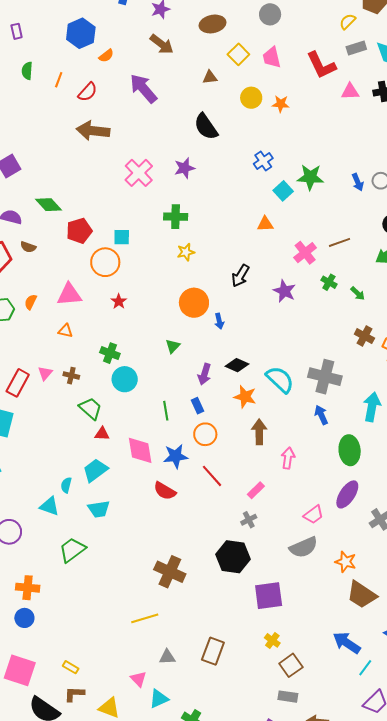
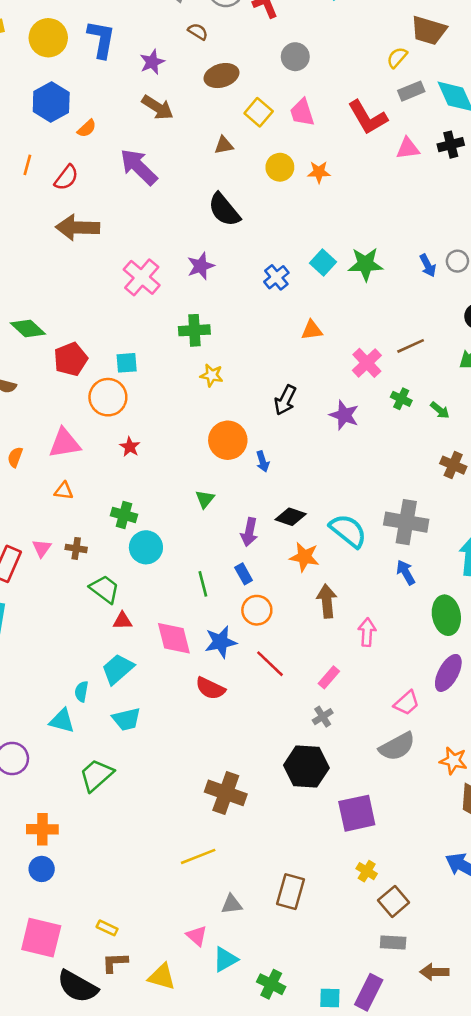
blue cross: (263, 161) -> (276, 277), moved
cyan square: (283, 191) -> (323, 262), moved
yellow star: (186, 252) -> (212, 375), turned 30

